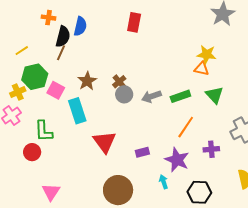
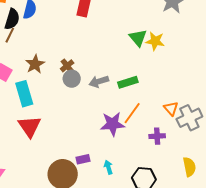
orange triangle: (202, 69) -> (171, 109), moved, turned 35
green triangle: (214, 95) -> (138, 38), moved
red triangle: (105, 142) -> (30, 126), moved
purple rectangle: (142, 152) -> (83, 159), moved
purple star: (177, 160) -> (113, 124), moved, turned -30

